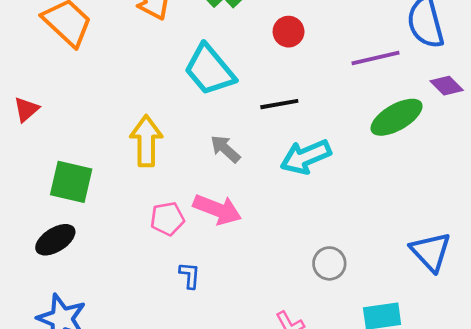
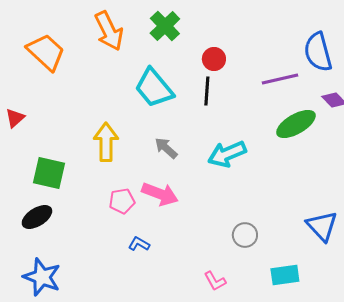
black line: (279, 104) -> (207, 91), moved, turned -76
blue L-shape: (190, 275) -> (139, 244), turned -65

